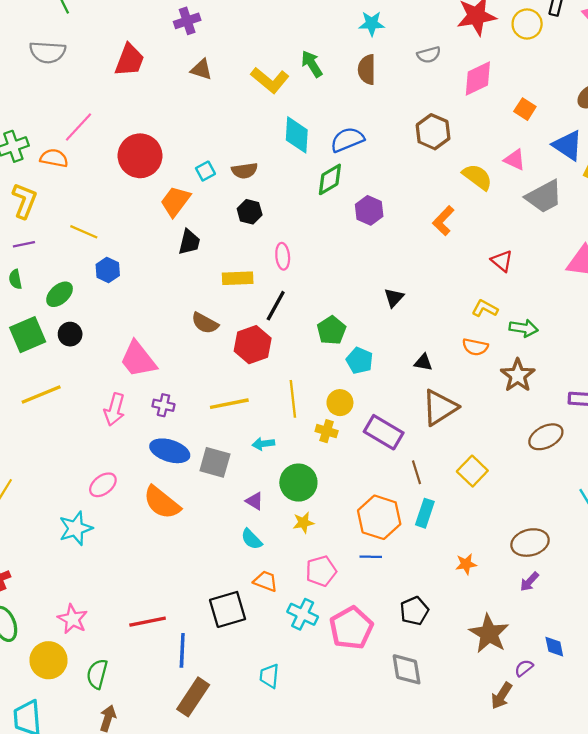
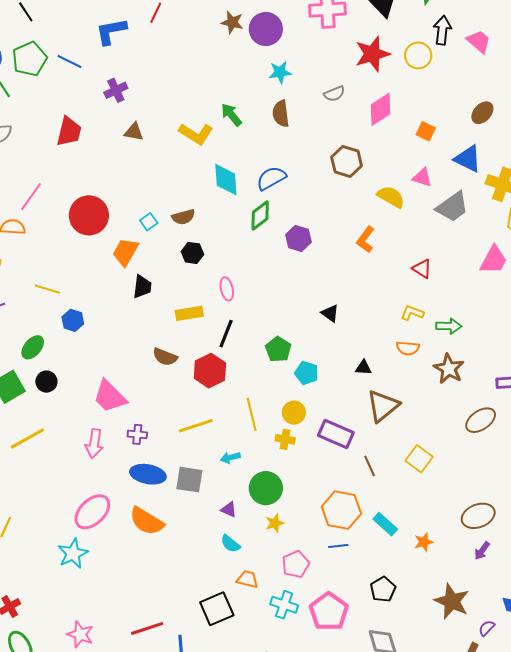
black triangle: (394, 298) -> (330, 313), turned -30
pink ellipse: (103, 485) -> (92, 512), size x1.5
cyan rectangle: (425, 513) -> (385, 524), moved, turned -60

